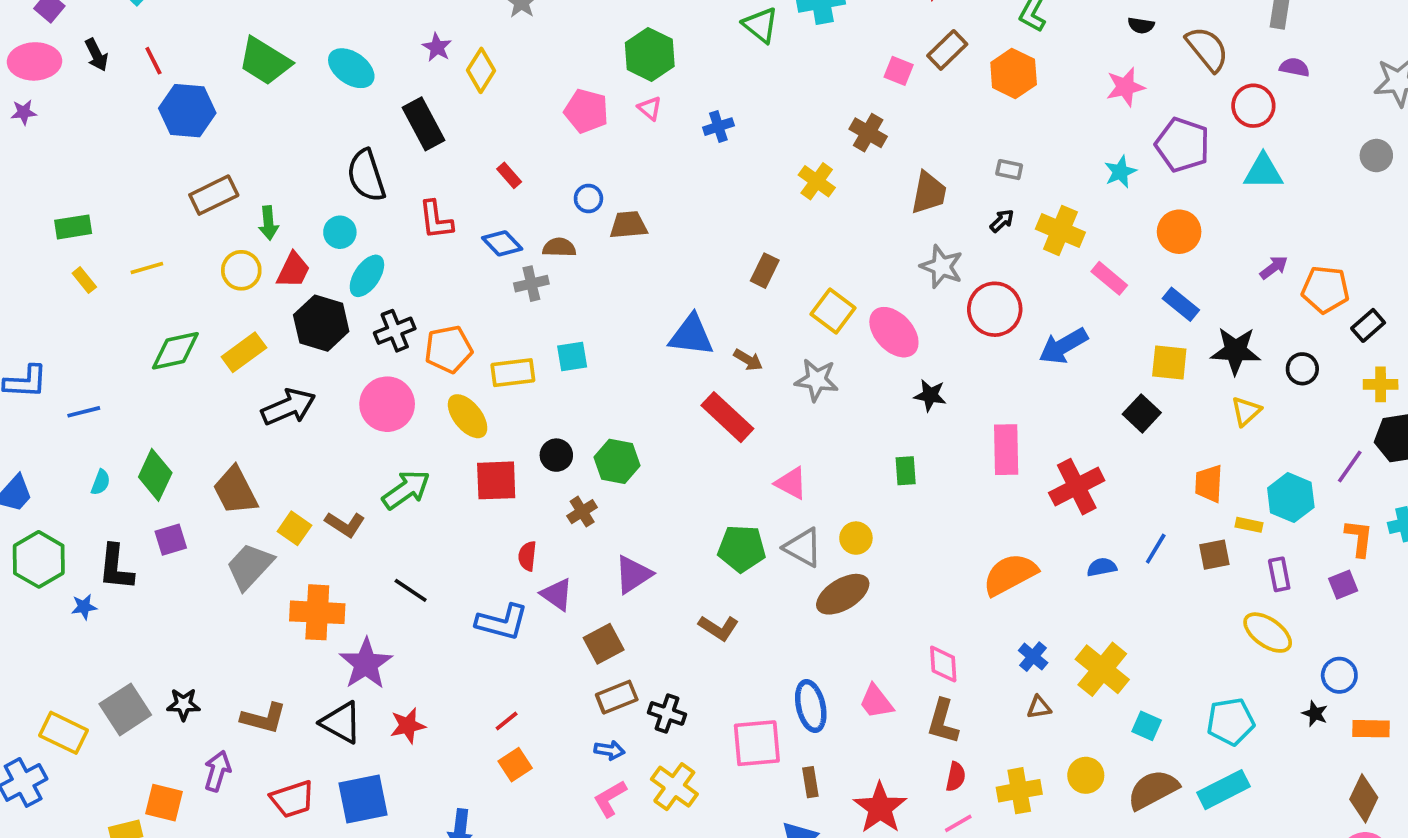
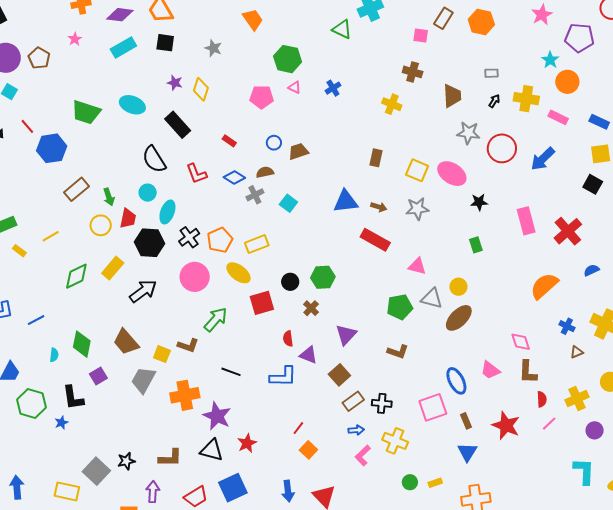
orange circle: (1179, 232) -> (567, 82), moved
cyan square: (572, 356) -> (288, 203), moved, turned -30

